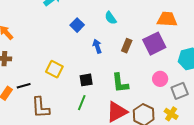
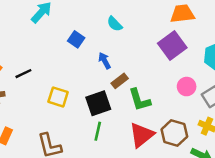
brown rectangle: (127, 46) -> (120, 81), moved, turned 40
black square: (86, 80) -> (98, 103), size x1.5
black line: (24, 86) -> (23, 74), moved

